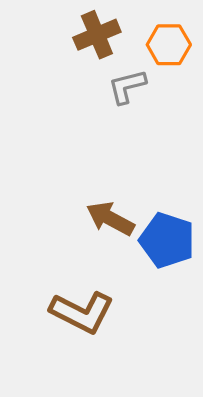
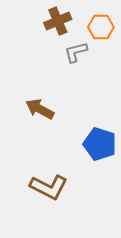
brown arrow: (110, 219) -> (40, 109), moved

